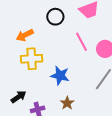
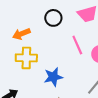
blue star: (60, 76) -> (53, 77), turned -30

